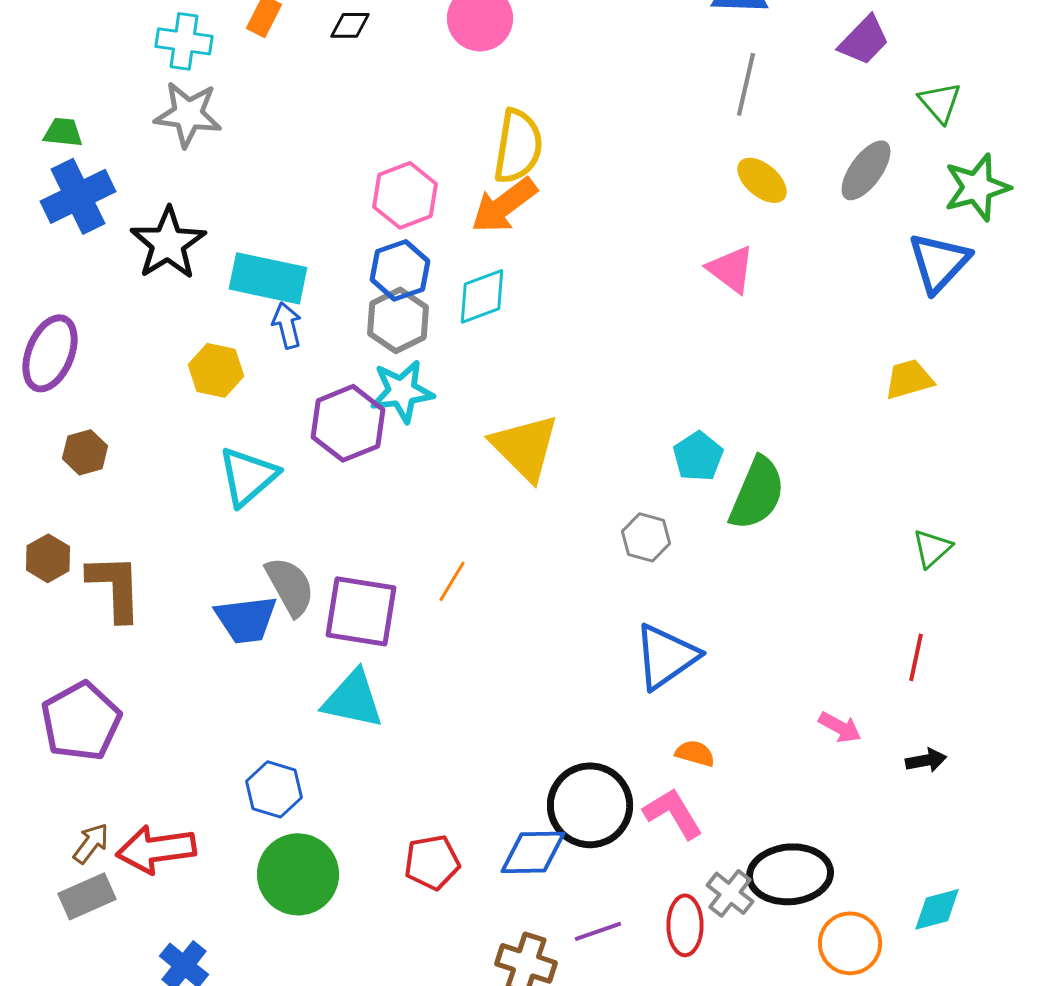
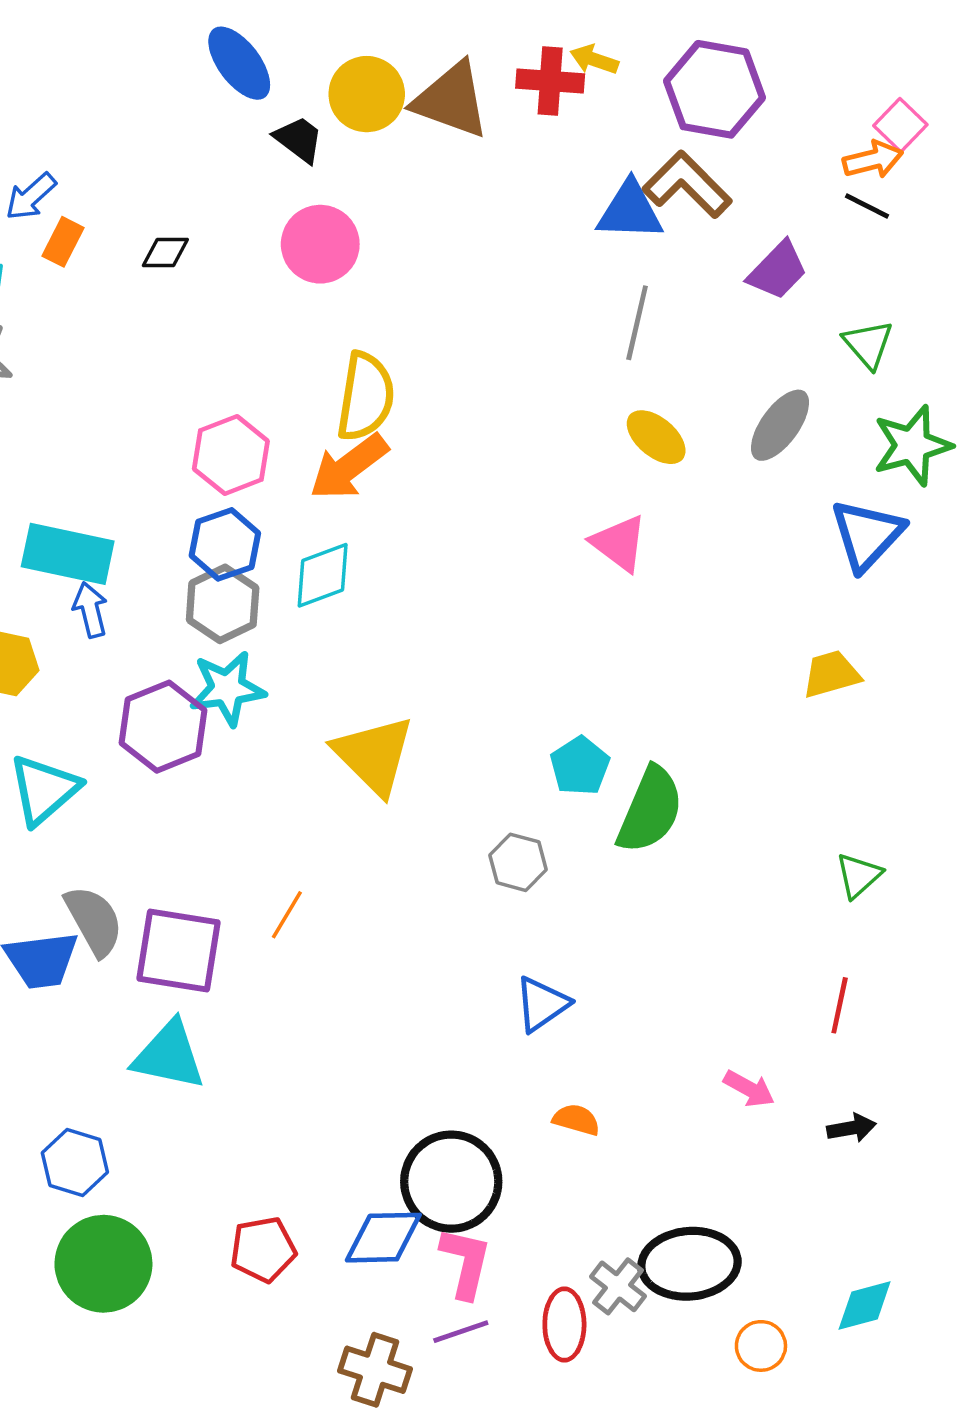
blue triangle: (666, 656) -> (542, 1004), size x0.7
pink L-shape: (673, 813) -> (466, 1263), moved, turned 44
orange circle: (850, 943) -> (761, 1346), size x0.7

